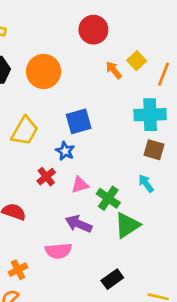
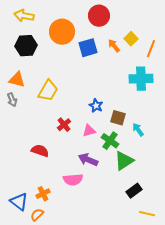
orange circle: (44, 71) -> (62, 32), moved
blue square: (79, 121) -> (88, 48), moved
brown square: (154, 150) -> (118, 118), moved
blue star: (65, 151) -> (96, 106), moved
black rectangle: (112, 279) -> (134, 191), moved

